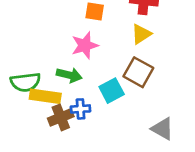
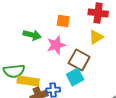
brown square: (138, 72) -> (79, 60), moved
green arrow: (69, 75) -> (32, 35), moved

